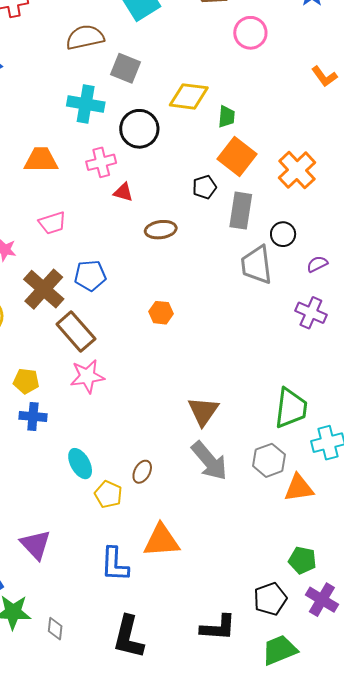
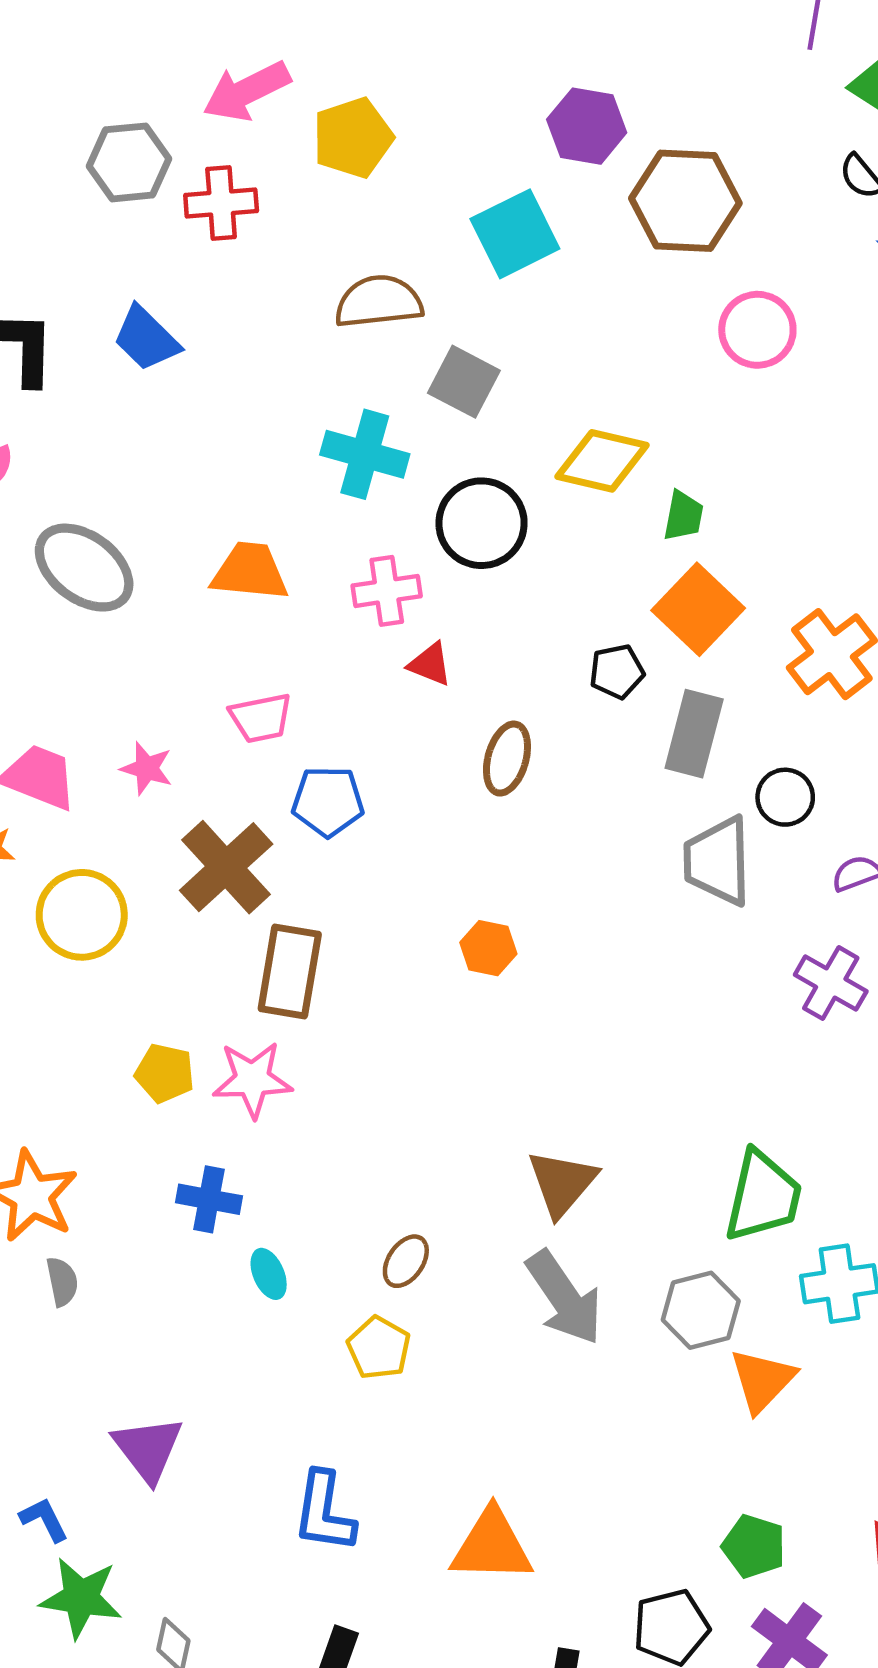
brown ellipse: (161, 230) -> (507, 759), turned -72
blue pentagon: (90, 276) -> (328, 801), moved
brown rectangle: (76, 332) -> (290, 971), turned 45
pink star: (87, 376) -> (252, 1079), moved
blue cross: (33, 416) -> (209, 1199), moved
cyan ellipse: (80, 464) -> (269, 1274), size x0.7
brown ellipse: (142, 472) -> (406, 1261), moved
orange triangle: (299, 488) -> (762, 1380), turned -44
yellow pentagon: (108, 494) -> (379, 1348), moved
orange triangle: (161, 541) -> (492, 1546), moved

